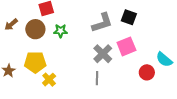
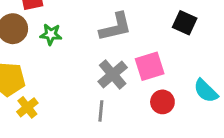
black square: (129, 17) -> (185, 23), moved
red circle: (147, 72) -> (162, 102), moved

